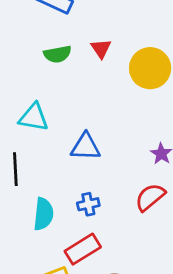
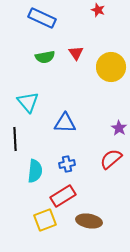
cyan triangle: (34, 117) -> (28, 102), turned 40

